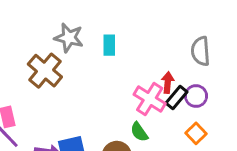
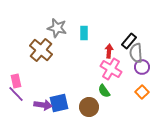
gray semicircle: (201, 51) -> (136, 53), moved
red arrow: (168, 83) -> (109, 51), moved
black rectangle: (177, 98) -> (129, 41), moved

